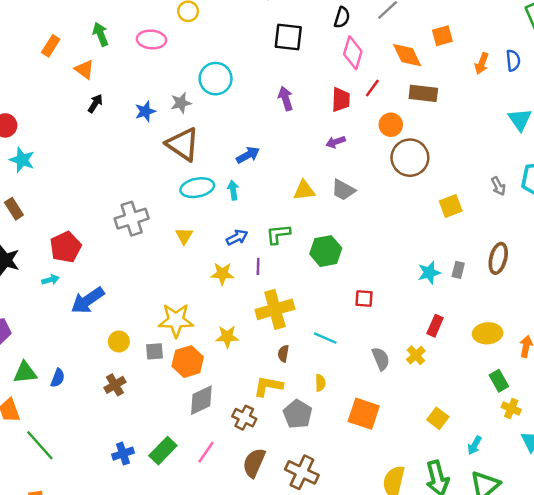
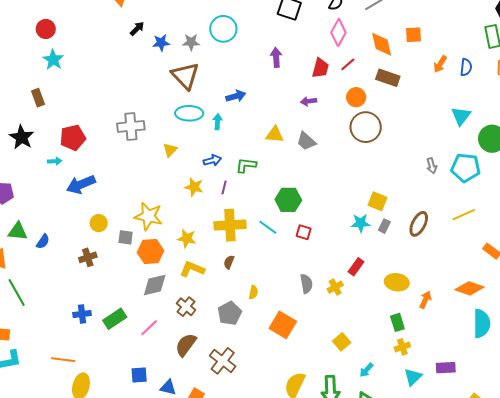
black arrow: (95, 103) -> (137, 29), moved
yellow square: (451, 206) -> (377, 201), moved, turned 30
green hexagon: (326, 251) -> (288, 200), moved
cyan line: (325, 338) -> (268, 227), moved
yellow L-shape: (268, 386) -> (192, 269), moved
yellow cross: (511, 408) -> (402, 347), turned 35

